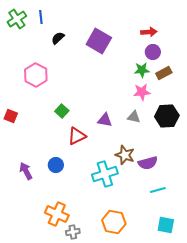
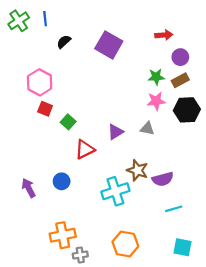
purple circle: (153, 52) -> (180, 57), moved
red square: (11, 116) -> (45, 109), moved
black hexagon: (167, 116) -> (187, 110), moved
purple triangle: (105, 120) -> (115, 132), turned -42
orange cross: (57, 214) -> (63, 235), turned -35

